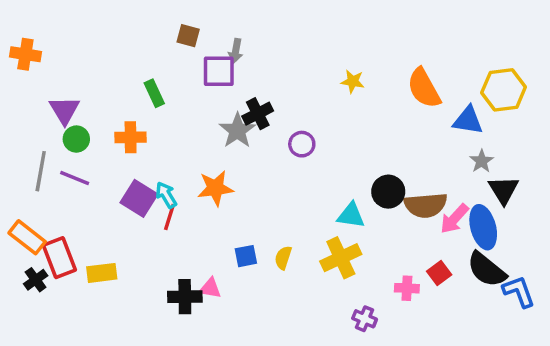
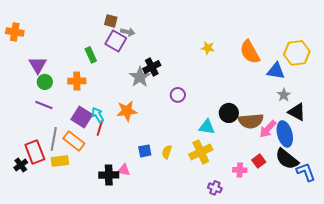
gray arrow: (236, 51) -> (128, 32), moved, turned -88
purple square: (219, 71) -> (116, 41), moved, turned 30
purple circle: (302, 144) -> (178, 95), moved
gray line: (41, 171) -> (54, 139), moved
black triangle: (504, 190) -> (297, 112), turned -30
orange rectangle: (27, 237) -> (74, 141), moved

